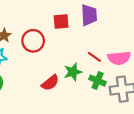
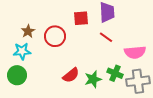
red line: (94, 57) -> (106, 37), moved
green star: (73, 72) -> (93, 79), moved

